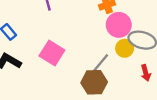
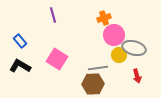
gray line: (100, 64) -> (98, 68), turned 42

